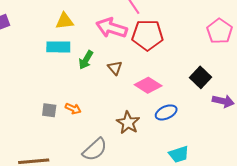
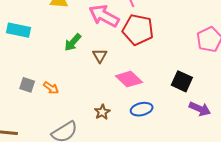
cyan rectangle: (58, 47) -> (19, 30), moved
black square: (200, 77) -> (182, 81), turned -30
brown star: (128, 123) -> (102, 112), size x0.7

